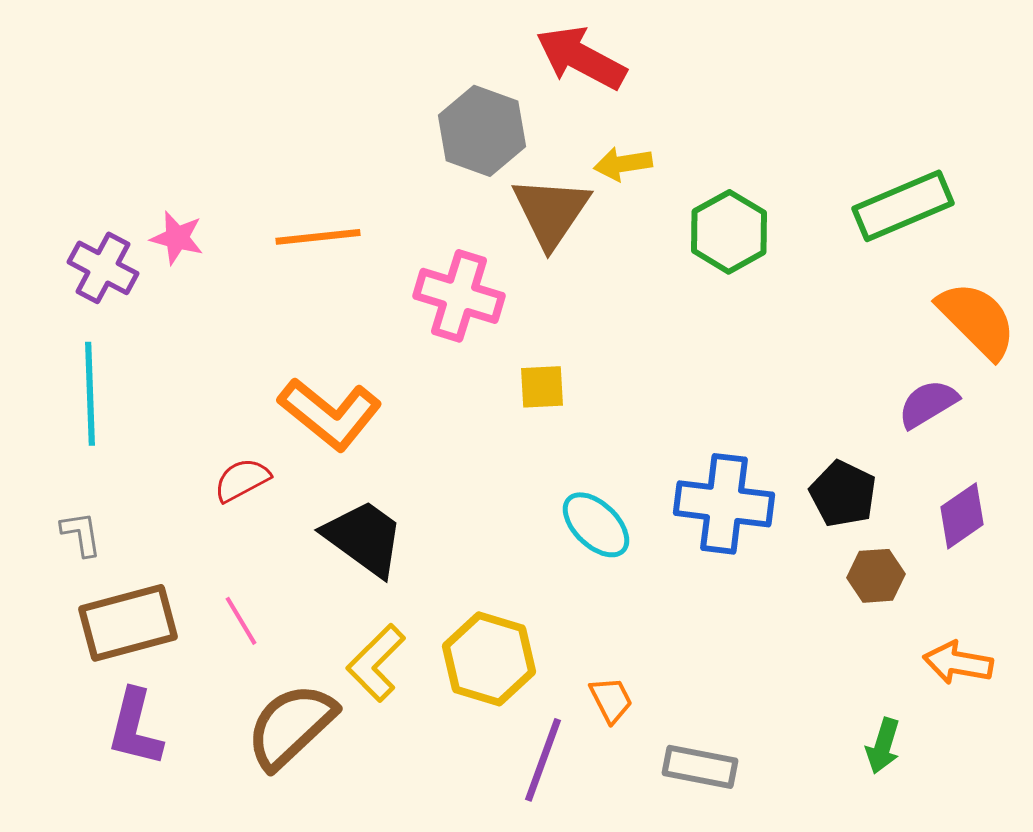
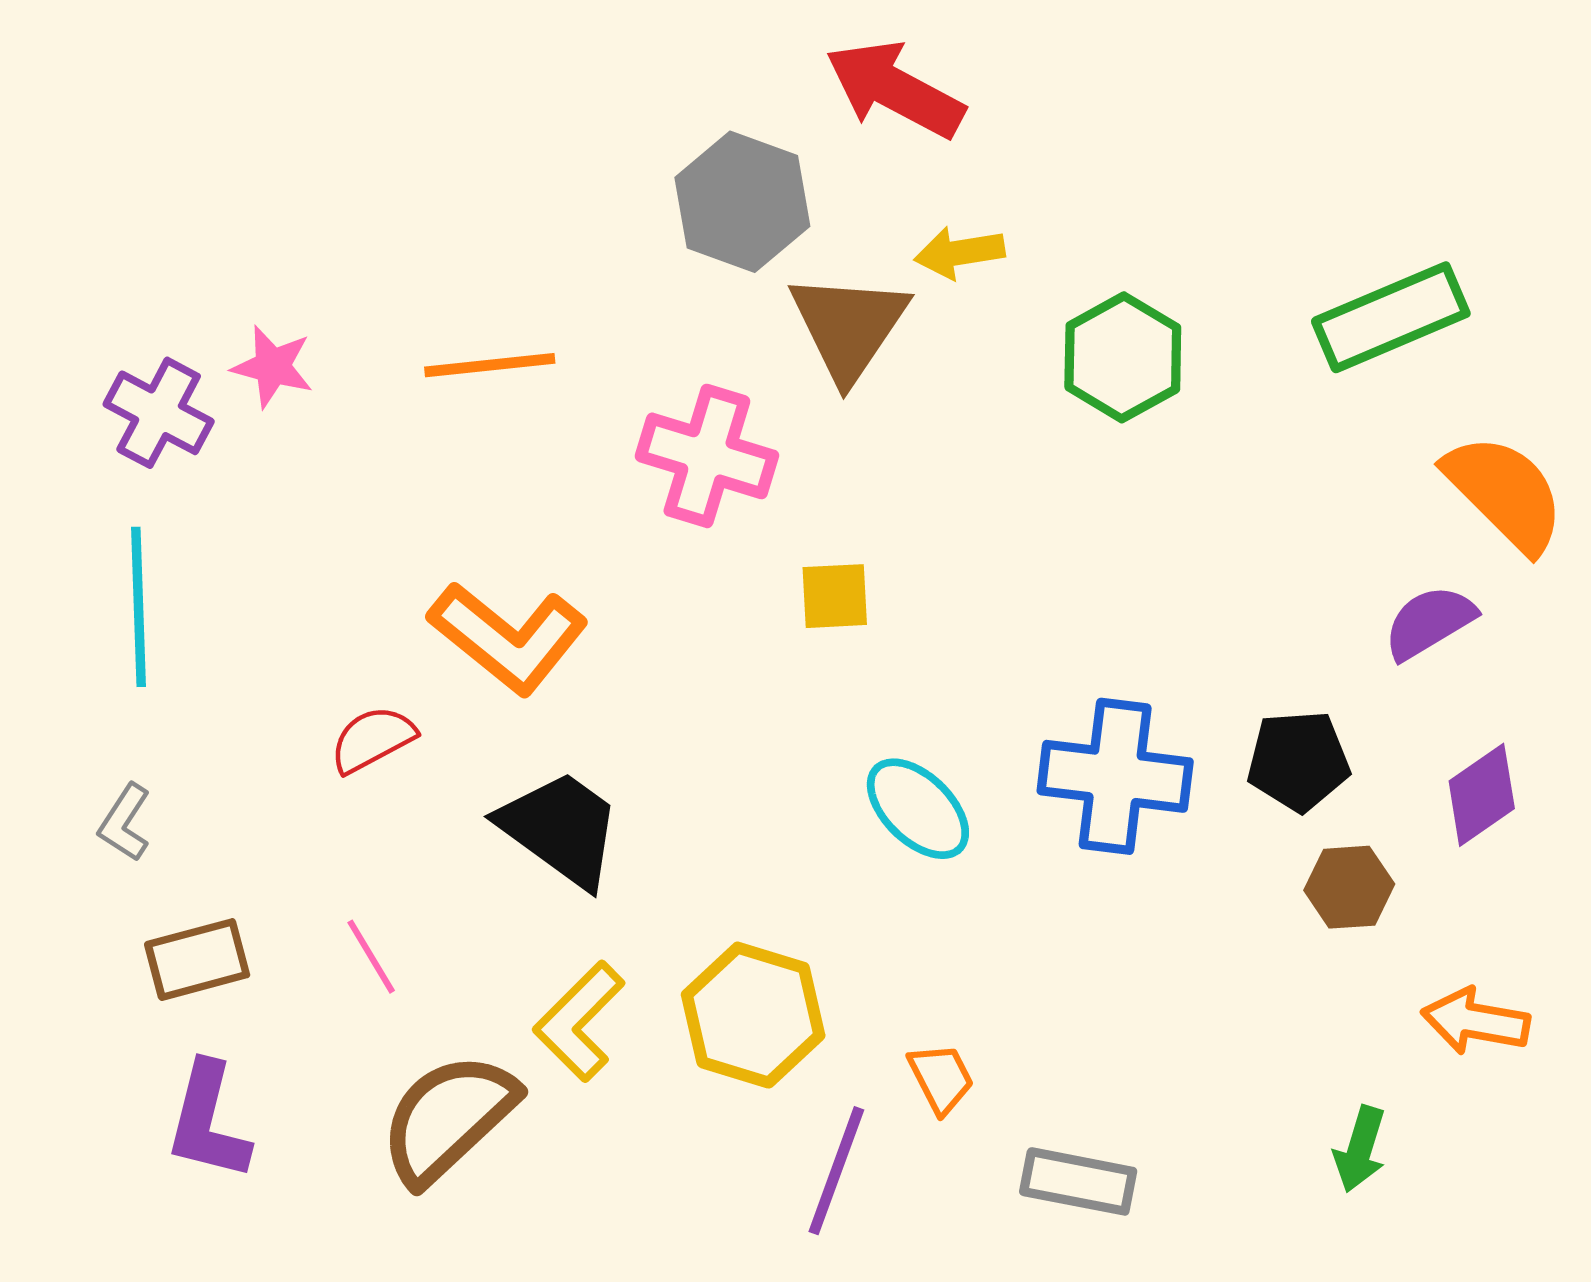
black pentagon: (843, 494) -> (1298, 761), turned -30
gray L-shape: (81, 534) -> (125, 823), turned -138
brown rectangle: (128, 623) -> (197, 960), size x0.7

